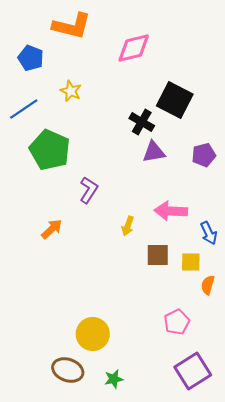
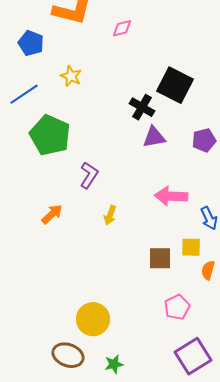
pink diamond: (134, 48) -> (122, 28), moved, size x0.6
yellow arrow: (128, 226) -> (110, 215), moved
brown square: (158, 255) -> (160, 258), moved

